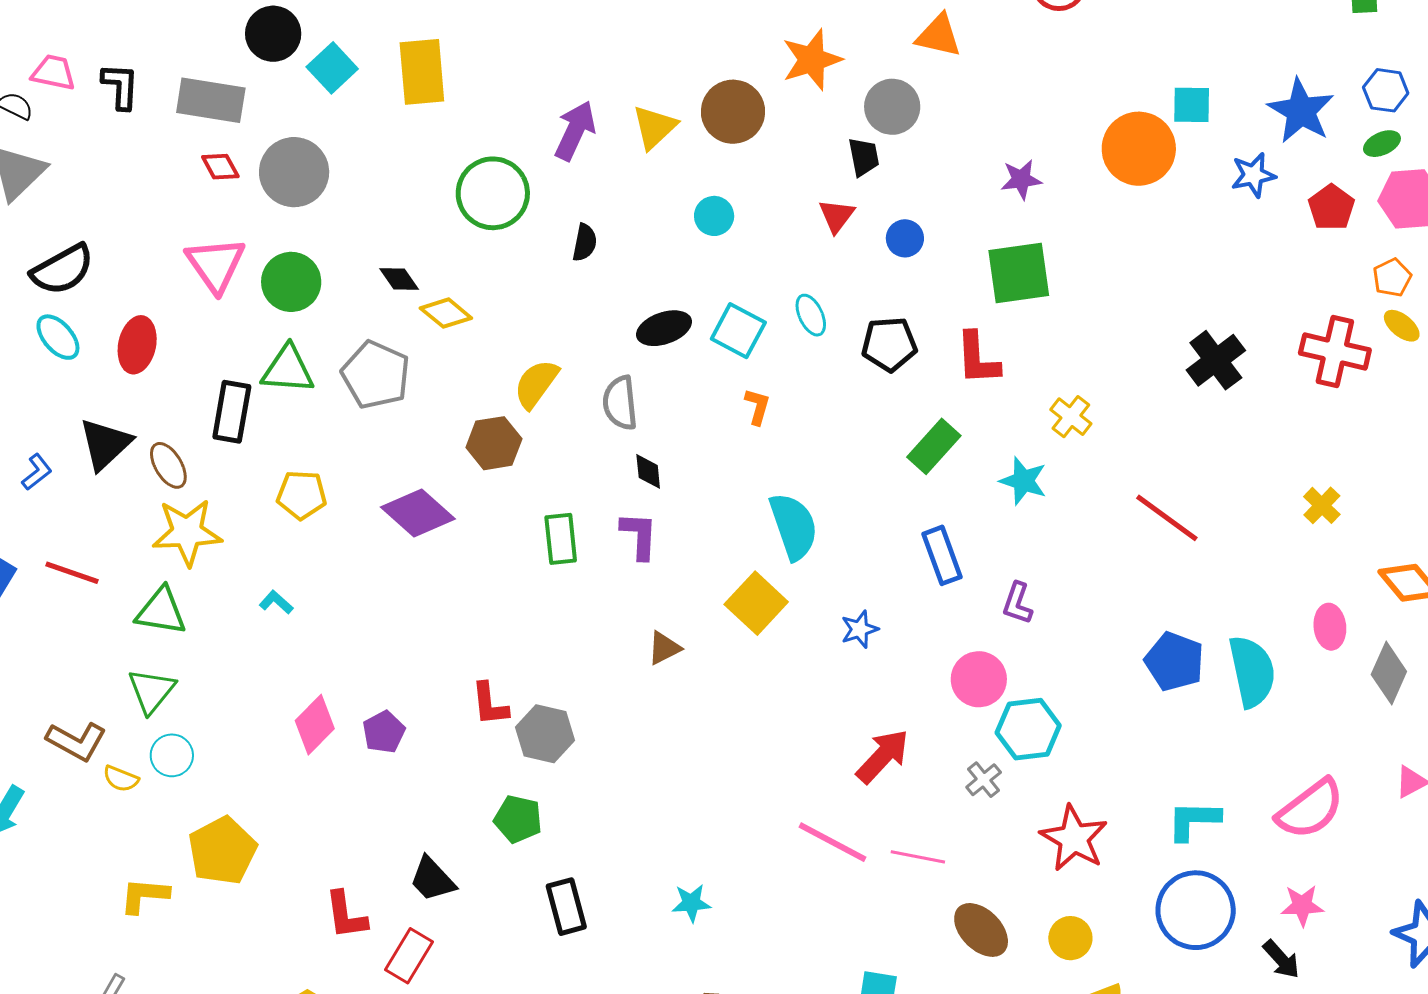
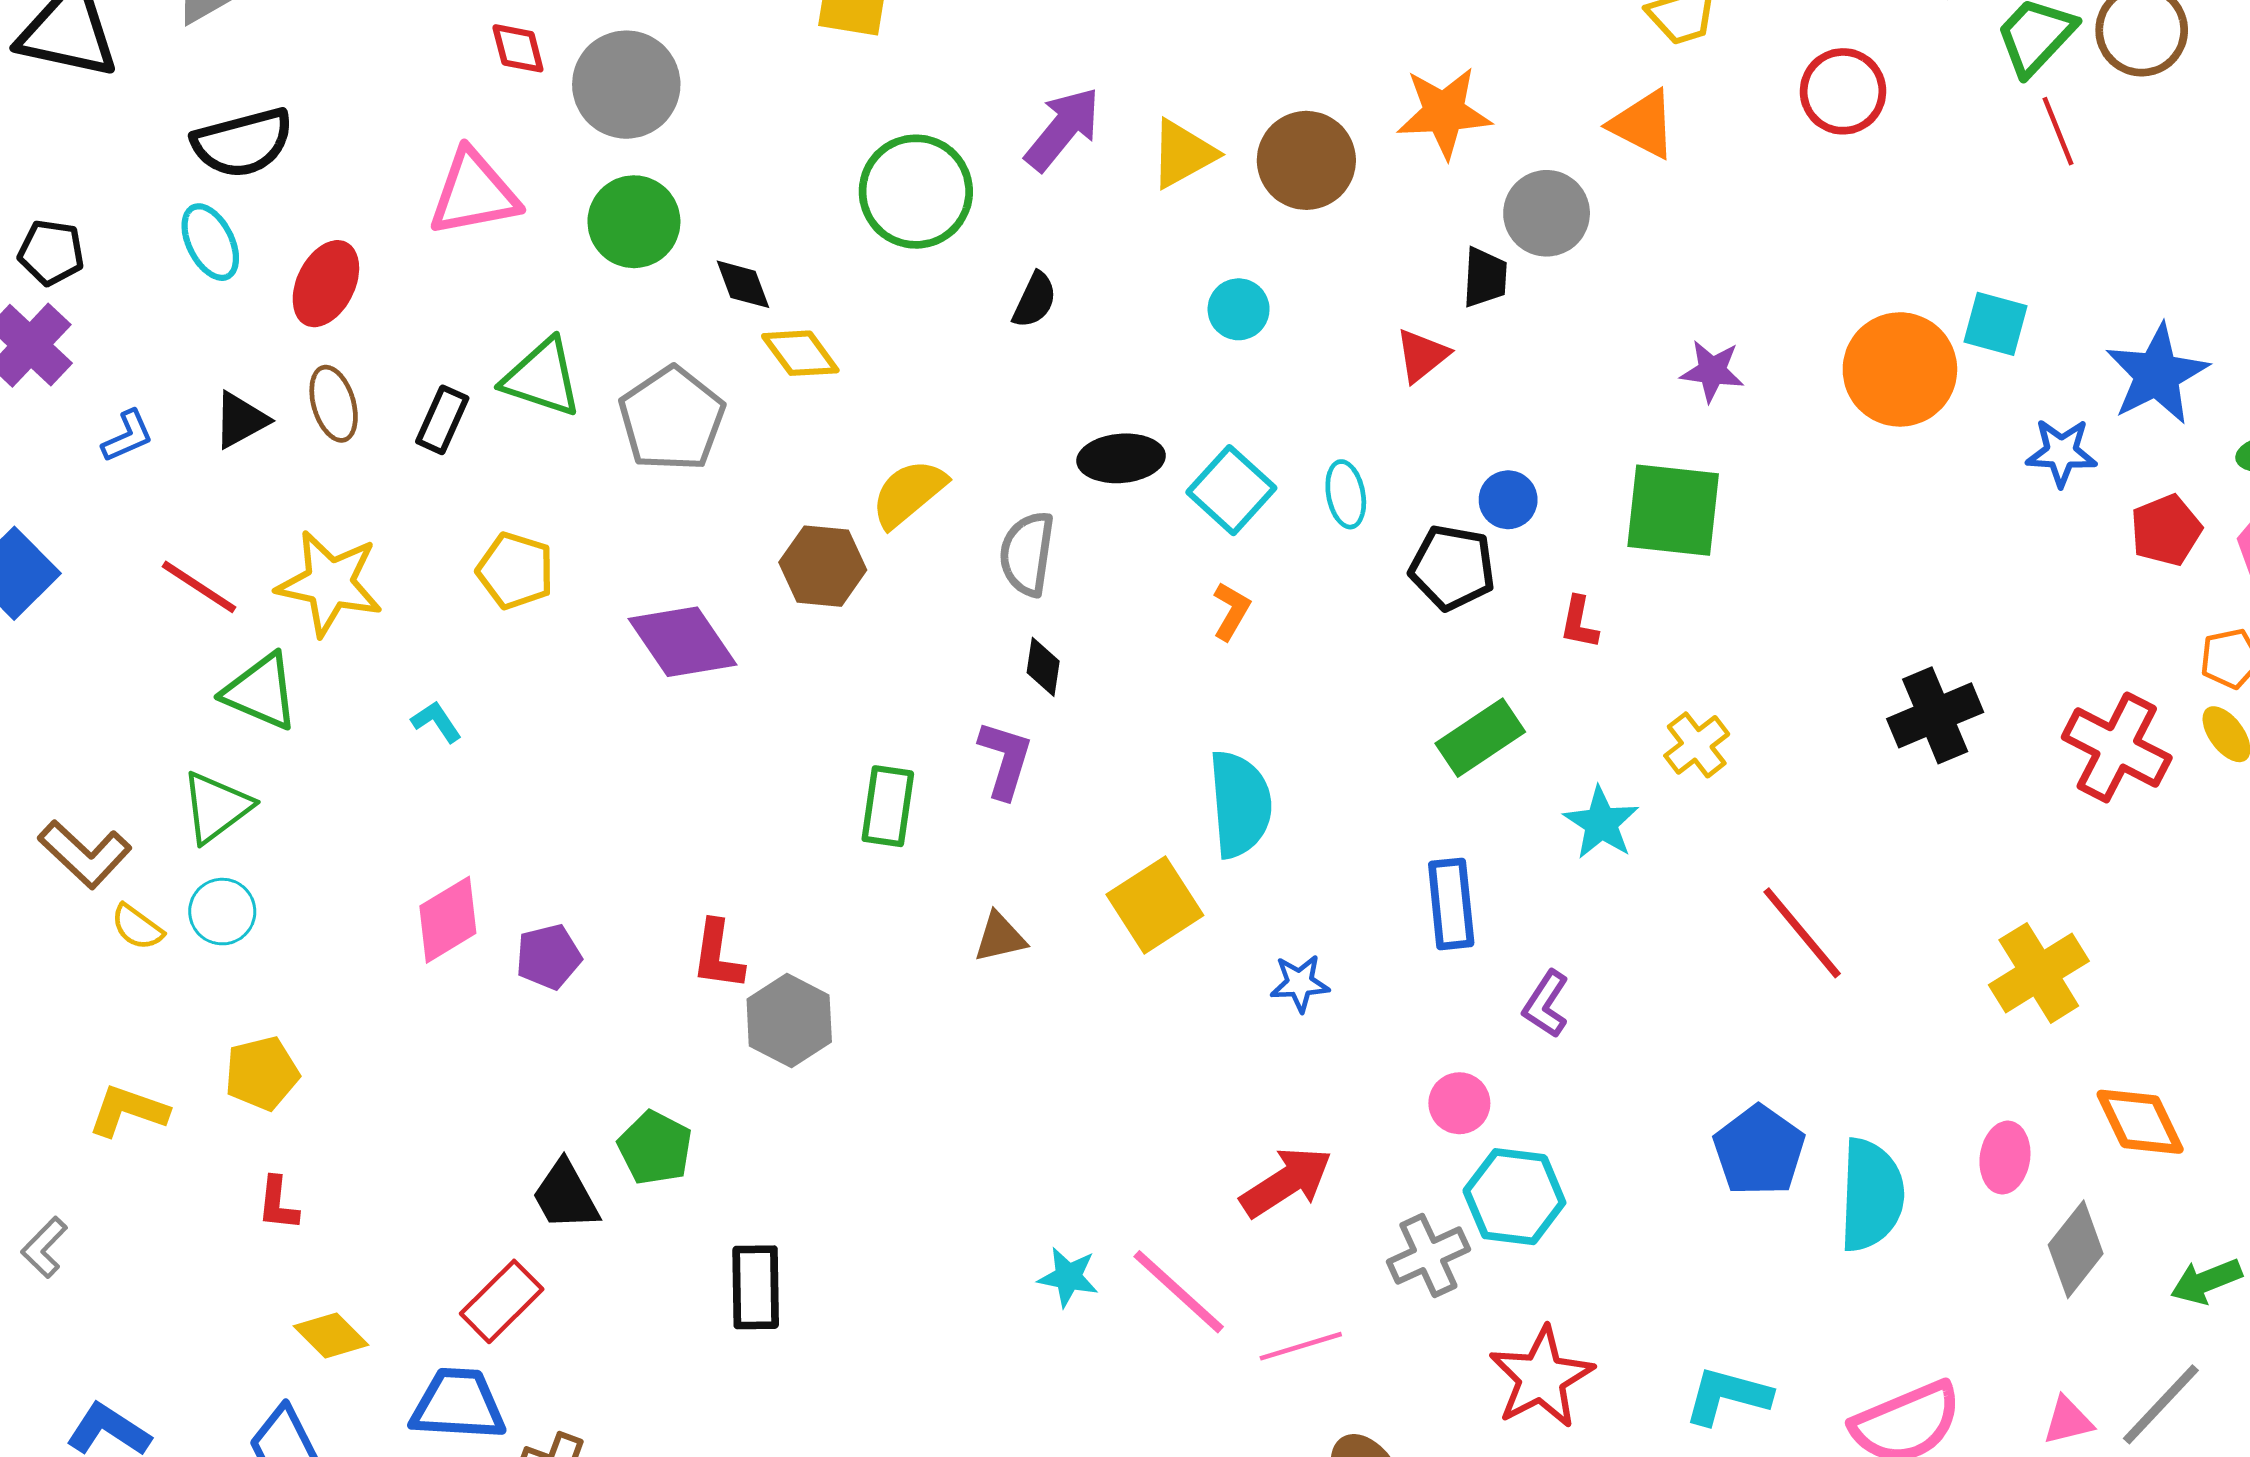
blue circle: (905, 238) -> (1508, 500), moved
pink triangle: (216, 265) -> (474, 193), turned 40
green circle: (291, 282) -> (634, 222), moved
red L-shape: (978, 358) -> (1579, 623), size x0.6
black rectangle: (232, 412) -> (442, 420), size x0.7
black triangle: (105, 444) -> (241, 420), size x0.7
brown ellipse: (168, 465) -> (334, 404), moved
yellow cross: (1322, 505) -> (2039, 973), size x1.6
green rectangle: (561, 539) -> (888, 806), moved
red line: (72, 573) -> (199, 587), moved
pink circle: (979, 679) -> (1459, 1103), size x0.7
gray cross: (984, 780) -> (1428, 1256), size x1.4
green pentagon: (518, 819) -> (655, 1148), moved
yellow pentagon: (222, 851) -> (262, 1073), size x0.7
pink line: (918, 857) -> (1301, 1346), turned -42
cyan star: (691, 903) -> (1068, 1277), moved
red L-shape: (346, 915) -> (278, 1204), moved, size x0.7

